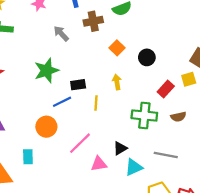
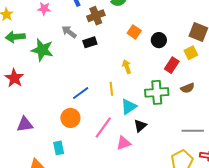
orange square: (117, 48) -> (134, 32), moved
black circle: (147, 57) -> (159, 40), moved
green star: (46, 71) -> (42, 50), moved, turned -30
black rectangle: (78, 85) -> (90, 42), moved
gray line: (166, 155) -> (193, 131), moved
cyan triangle: (134, 167) -> (129, 107), moved

